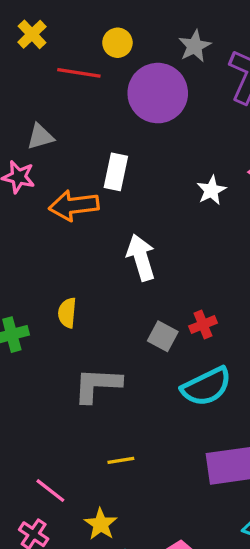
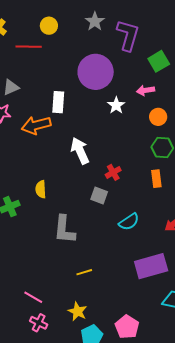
purple circle: (158, 93) -> (96, 72), moved
red cross: (203, 325) -> (113, 172), moved
gray L-shape: (97, 385) -> (64, 229), turned -80
cyan semicircle: (206, 387) -> (129, 222), size x0.7
pink line: (50, 491) -> (33, 297), moved

